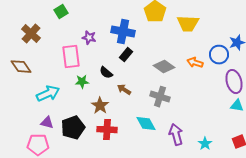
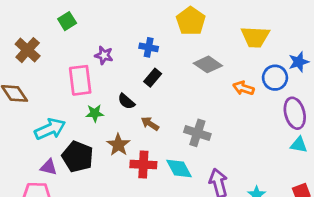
yellow trapezoid: (188, 24) -> (255, 37), moved
blue cross: (123, 32) -> (149, 47), size x0.6
gray diamond: (164, 67) -> (208, 64), moved
black pentagon: (73, 128) -> (78, 157), moved, turned -30
red cross: (107, 130) -> (143, 165), moved

